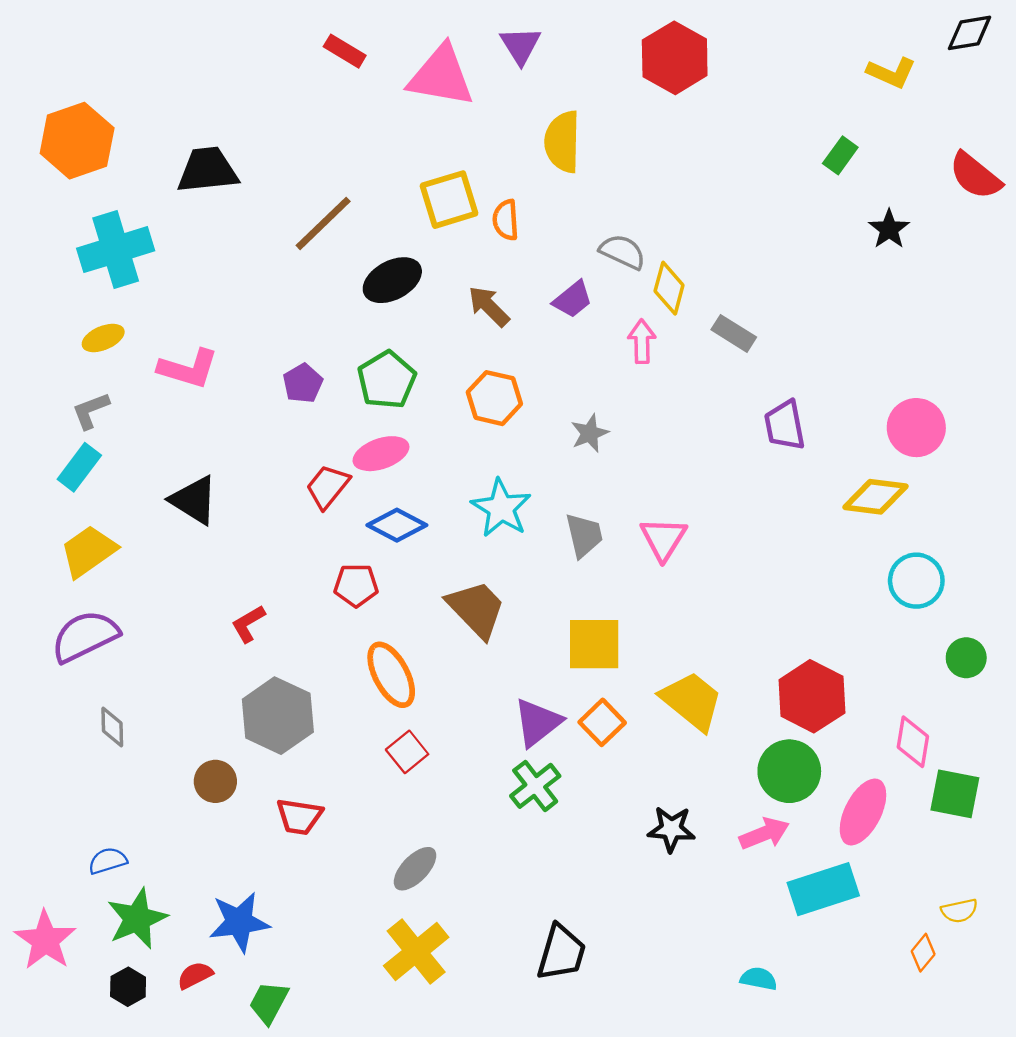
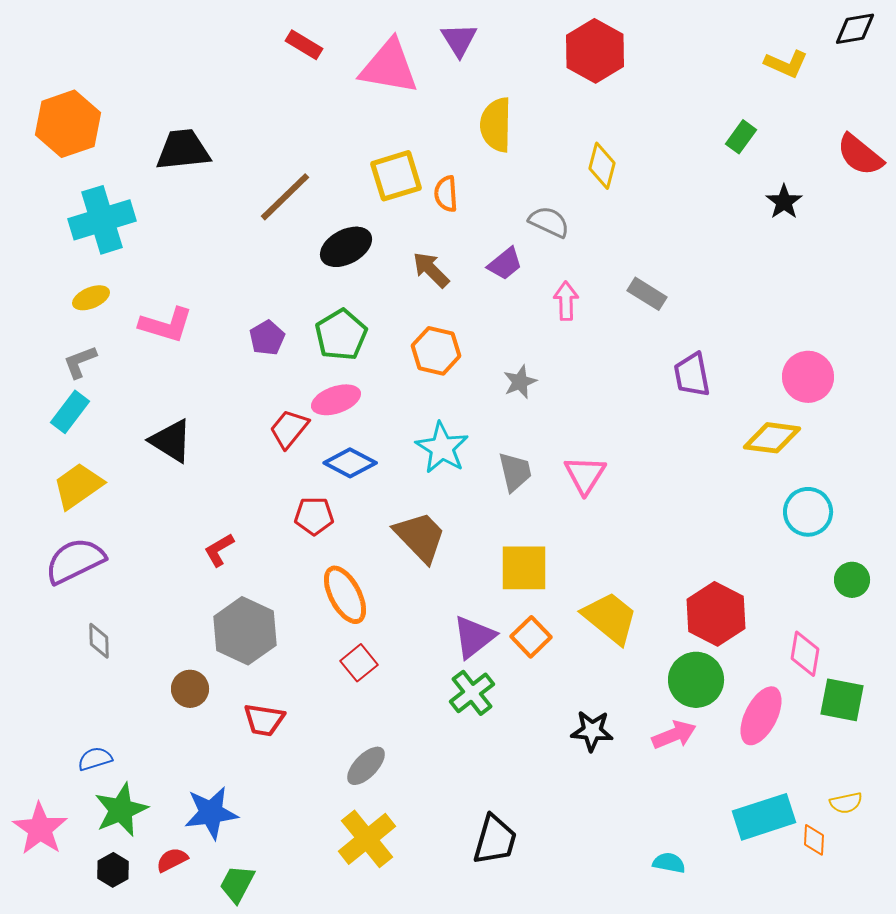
yellow diamond: (669, 288) -> (602, 166), moved
cyan rectangle: (823, 889) -> (764, 817), moved
orange diamond: (923, 953) -> (814, 840), turned -36

